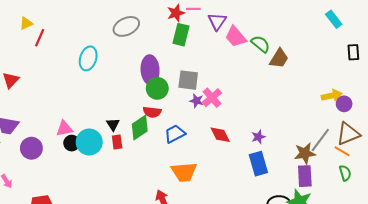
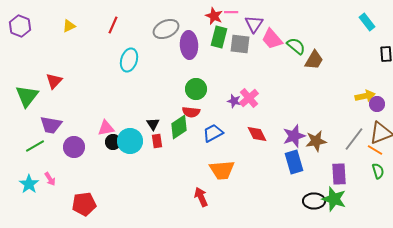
red star: (176, 13) -> (214, 16), turned -30
red line: (40, 38) -> (113, 25), moved
purple ellipse: (150, 70) -> (189, 45), moved
gray square: (188, 80) -> (240, 44), moved
purple star: (258, 137) -> (294, 136), size x1.6
brown star: (305, 153) -> (316, 141), moved

